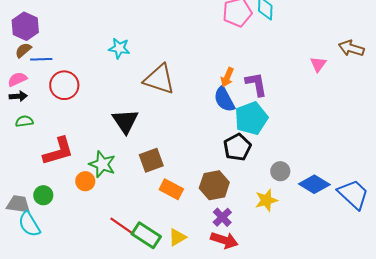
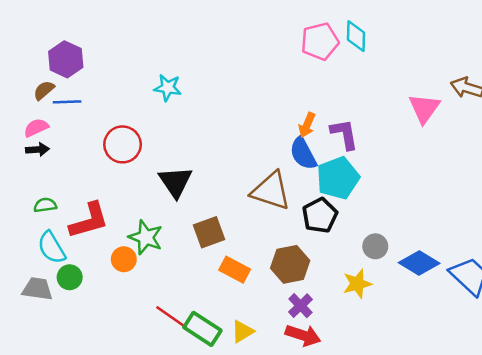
purple hexagon: (25, 26) -> (66, 59), moved
pink triangle: (318, 64) -> (424, 108), size x1.5
brown triangle: (159, 79) -> (271, 191), moved
red circle: (64, 85) -> (123, 144), moved
green semicircle: (24, 121) -> (45, 205), moved
cyan semicircle: (29, 224) -> (52, 248), moved

